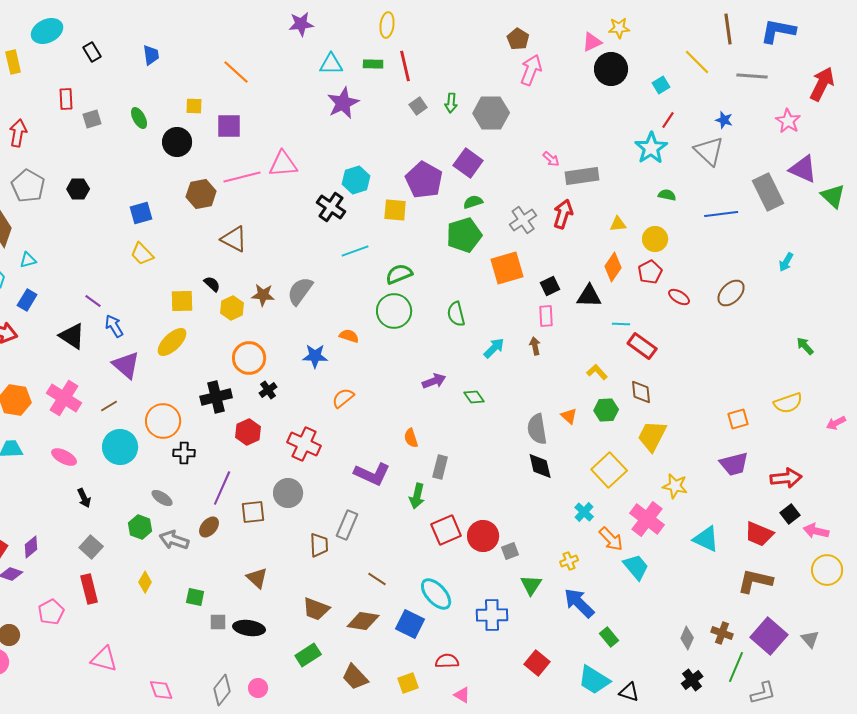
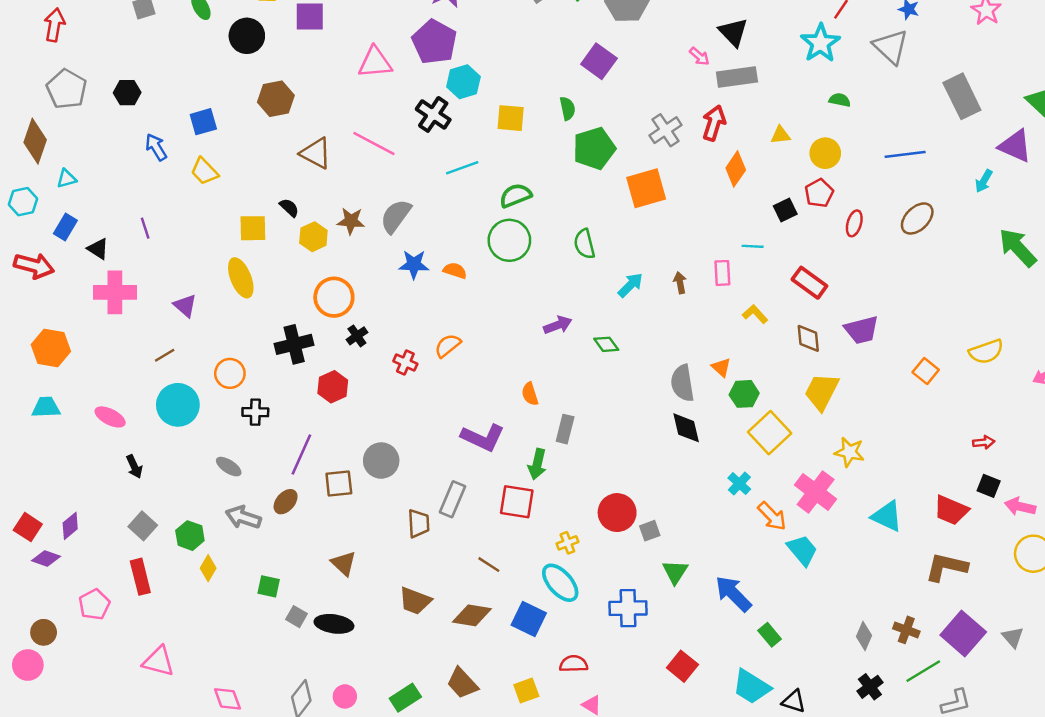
purple triangle: (803, 169) -> (1015, 146), moved
pink line: (242, 177) -> (374, 144), moved, turned 42
purple pentagon: (424, 180) -> (434, 42), moved
green semicircle: (473, 202) -> (567, 108), moved, turned 96
blue line: (721, 214) -> (905, 154), moved
orange diamond: (613, 267) -> (736, 169), moved
black square: (550, 286) -> (785, 210), moved
black triangle: (589, 296) -> (733, 32), moved, turned 44
red ellipse: (679, 297) -> (854, 223), turned 75
purple line: (93, 301) -> (145, 228), turned 36
pink rectangle: (546, 316) -> (722, 273), moved
cyan line: (621, 324) -> (753, 246), moved
blue arrow: (114, 326) -> (156, 147), moved
black triangle: (72, 336) -> (98, 249), moved, size x0.7
yellow ellipse: (172, 342) -> (241, 278), turned -68
green arrow: (805, 346) -> (1018, 248), moved, size x1.8
blue star: (315, 356) -> (414, 265), moved
purple triangle: (126, 365) -> (185, 306), size x0.7
pink cross: (64, 398) -> (115, 292), moved, turned -32
green hexagon: (606, 410) -> (744, 394), moved
orange square: (738, 419) -> (926, 371), turned -35
orange circle: (163, 421) -> (230, 373), size x0.7
red cross: (304, 444) -> (405, 363), moved, size x0.6
purple trapezoid: (734, 464) -> (862, 330), moved
red arrow: (786, 478) -> (984, 442), size x0.6
black square: (790, 514) -> (989, 486), turned -30
green hexagon: (140, 527) -> (190, 536), moved
red square: (446, 530) -> (517, 502), moved, turned 32
yellow cross: (569, 561) -> (567, 543), moved
gray square: (218, 622) -> (296, 617), turned 30
green rectangle: (308, 655) -> (405, 698), moved
green line: (736, 667) -> (923, 671), turned 36

